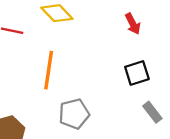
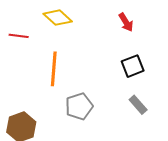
gray rectangle: (152, 112) -> (138, 105), moved

